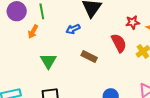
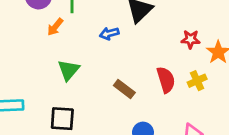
red semicircle: (119, 43) -> (166, 80), moved
brown rectangle: (89, 56) -> (124, 89), moved

